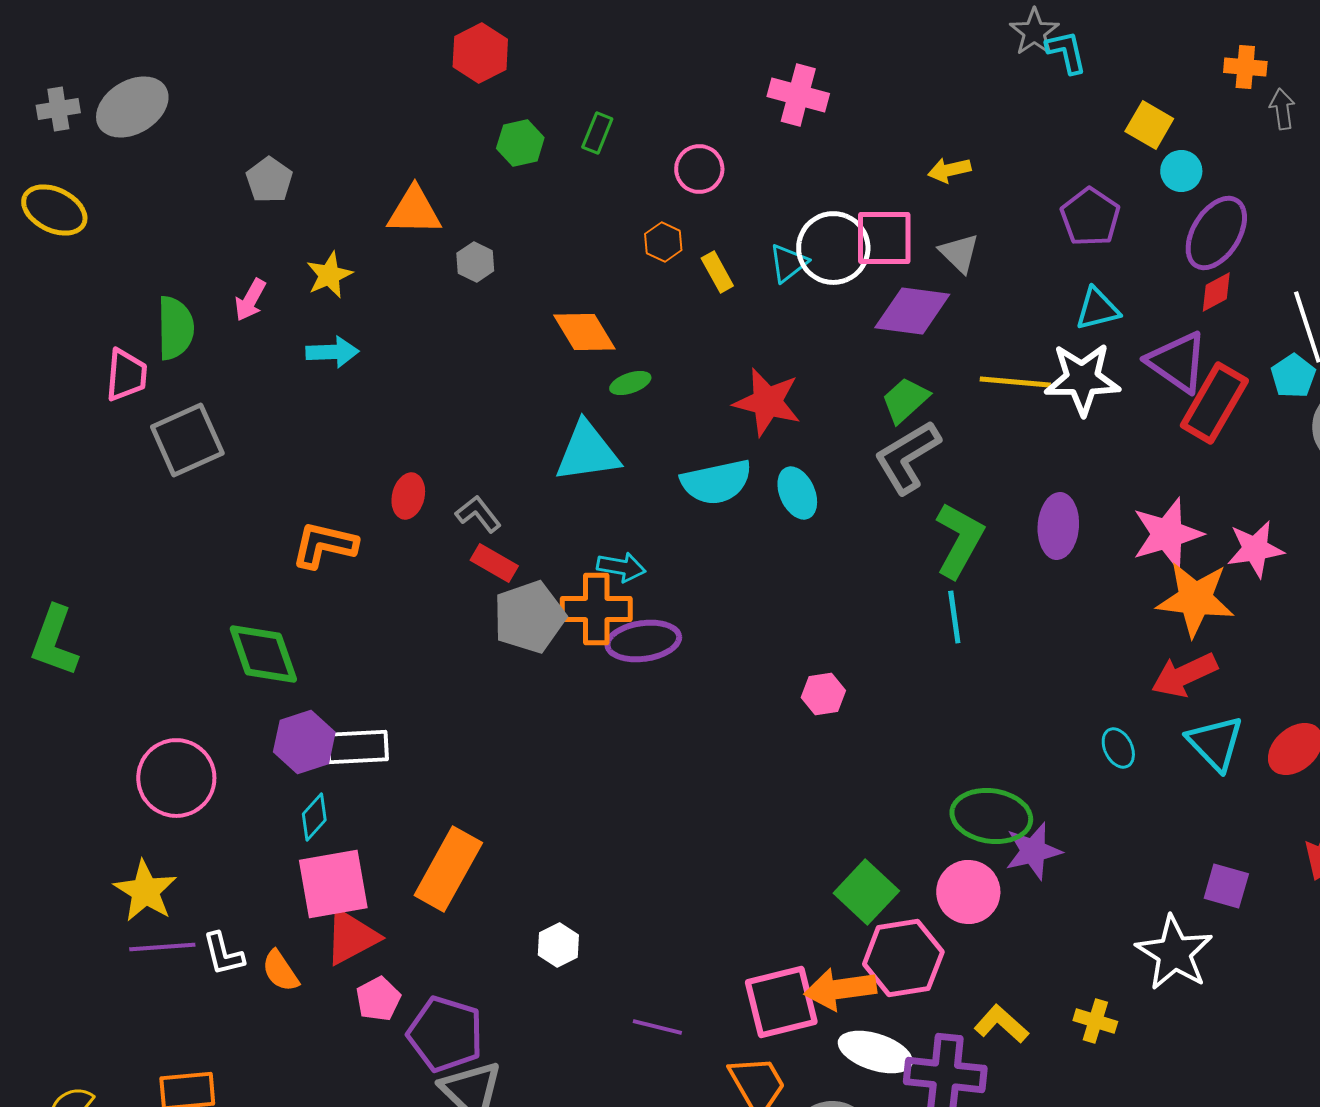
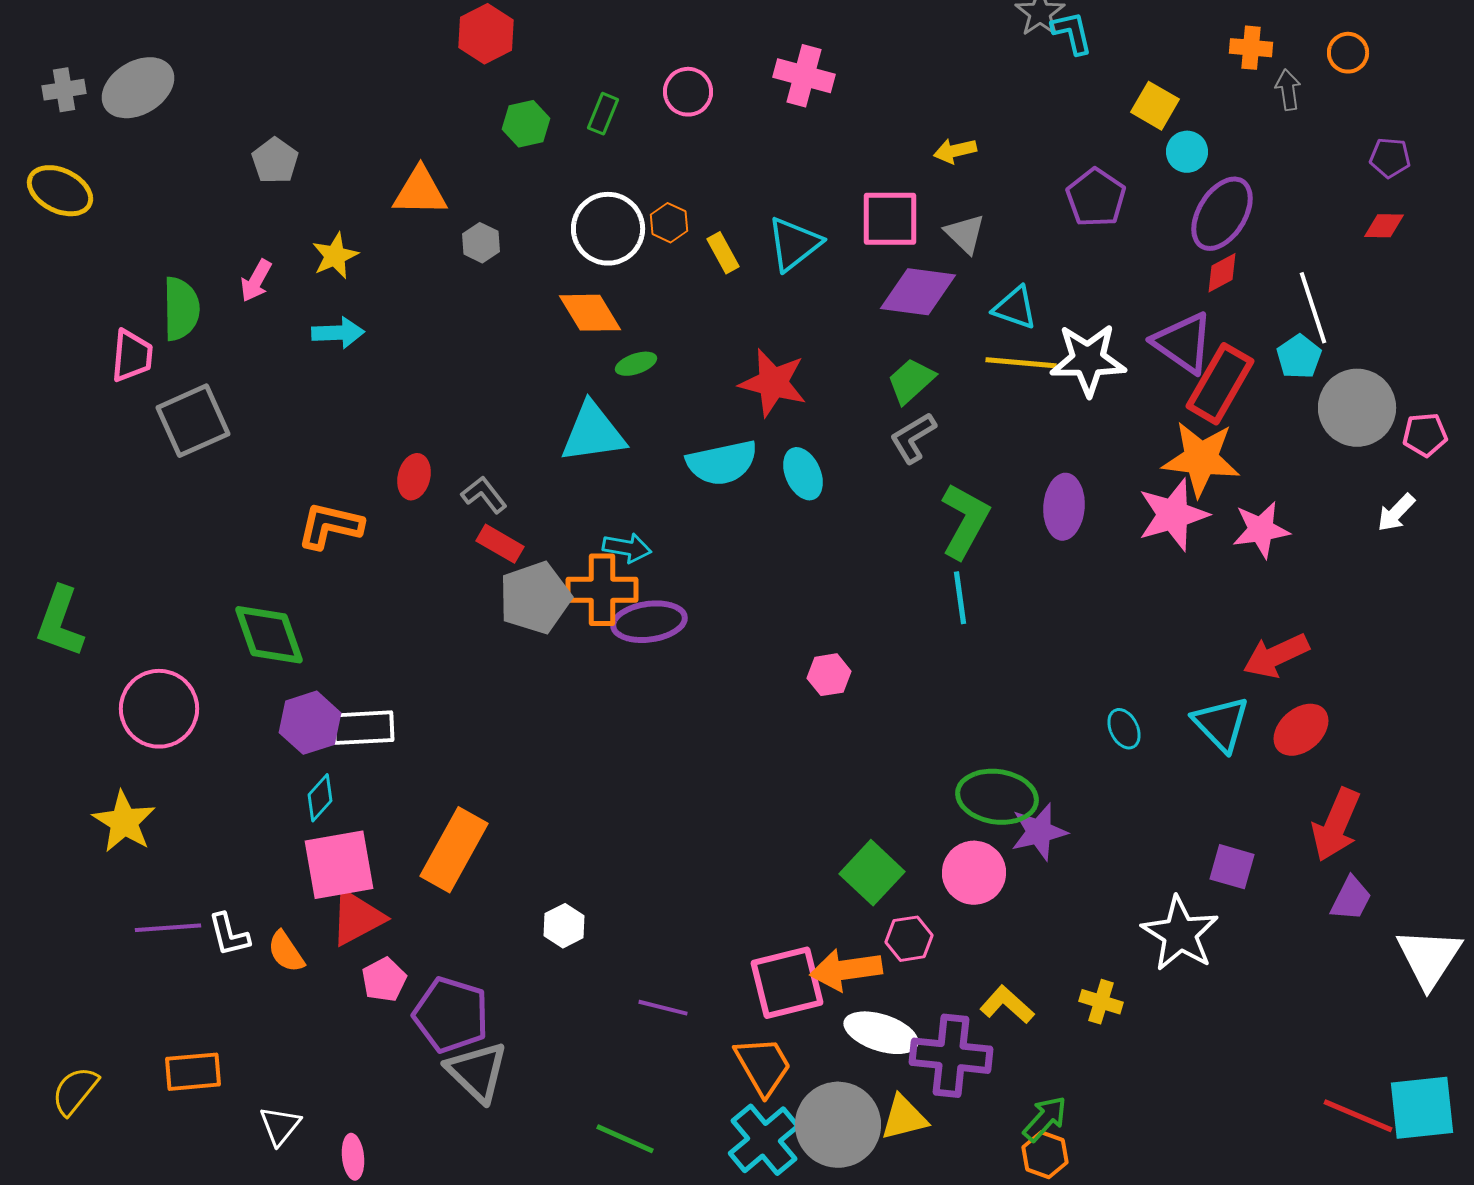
pink circle: (699, 169) -> (688, 92), moved
white circle: (833, 248) -> (608, 229), moved
cyan triangle: (788, 263) -> (794, 244), size x1.4
cyan triangle: (1097, 309) -> (1015, 308), moved, turned 33
gray L-shape: (907, 457) -> (913, 438), size x0.7
orange star: (1195, 599) -> (1201, 459), moved
red arrow: (1184, 675) -> (1276, 656), moved
pink circle: (176, 778) -> (159, 709), moved
yellow star: (145, 891) -> (124, 822), moved
pink hexagon: (903, 958) -> (909, 939), size x0.6

